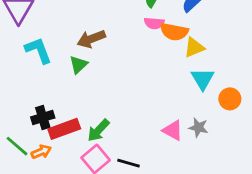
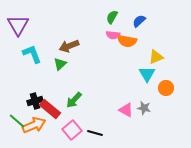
yellow triangle: (194, 47) -> (156, 57), moved
red rectangle: (64, 129) -> (50, 109), turned 60
green arrow: (98, 130) -> (74, 100), moved
orange arrow: (41, 152) -> (34, 125), size x1.6

